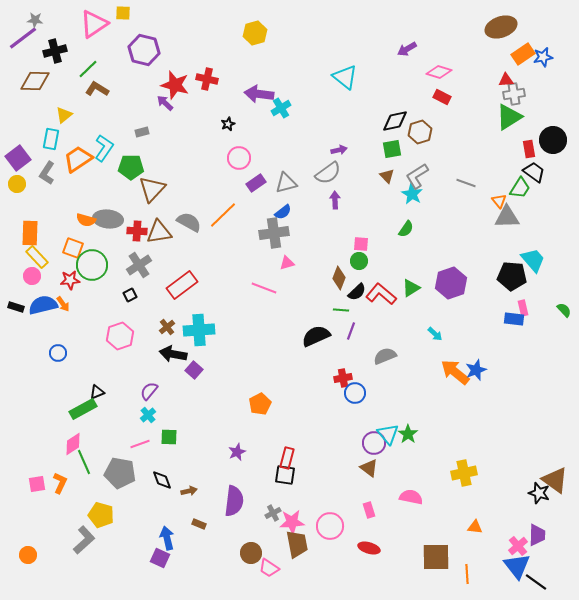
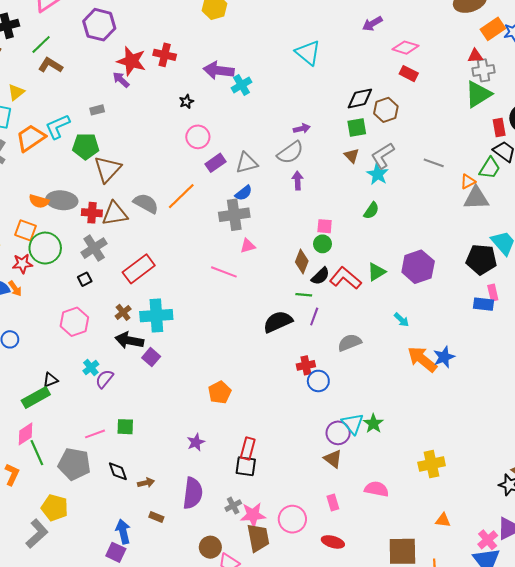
cyan L-shape: (104, 148) -> (58, 127), turned -148
orange triangle: (499, 201) -> (468, 182), turned 42
cyan cross: (148, 415) -> (91, 367), moved

